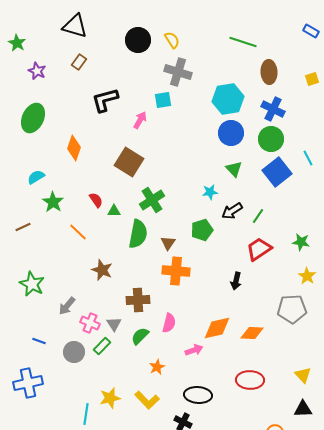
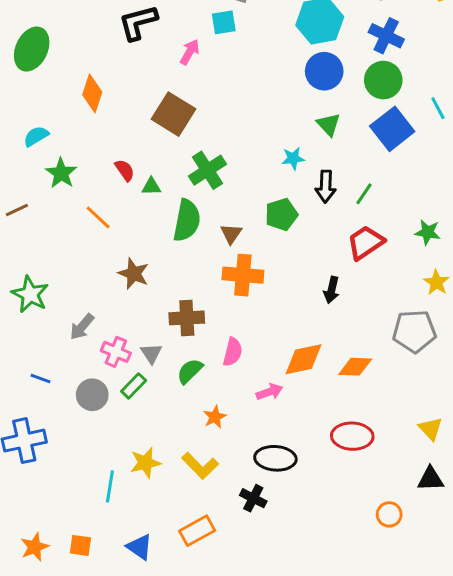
black arrow: (232, 211) -> (326, 186), turned -55

